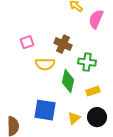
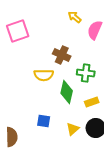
pink square: (27, 42) -> (18, 31), moved, size x1.6
blue square: (45, 110) -> (44, 121), size x0.6

